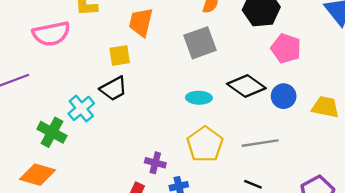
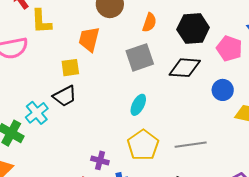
pink pentagon: (286, 48) -> (229, 48), moved
black diamond: (246, 86) -> (185, 68), moved, turned -32
blue circle: (284, 96) -> (223, 90), moved
cyan ellipse: (199, 98) -> (138, 105), turned -65

